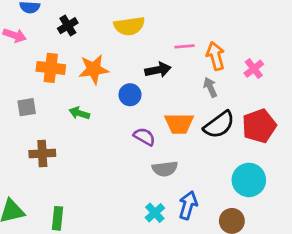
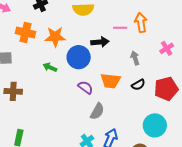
orange arrow: (216, 56) -> (141, 23), moved
blue circle: (130, 95) -> (79, 57), size x1.5
green arrow: (79, 113) -> (50, 67), moved
black semicircle: (219, 125) -> (138, 85), size x0.6
gray semicircle: (165, 169) -> (97, 111), turned -60

